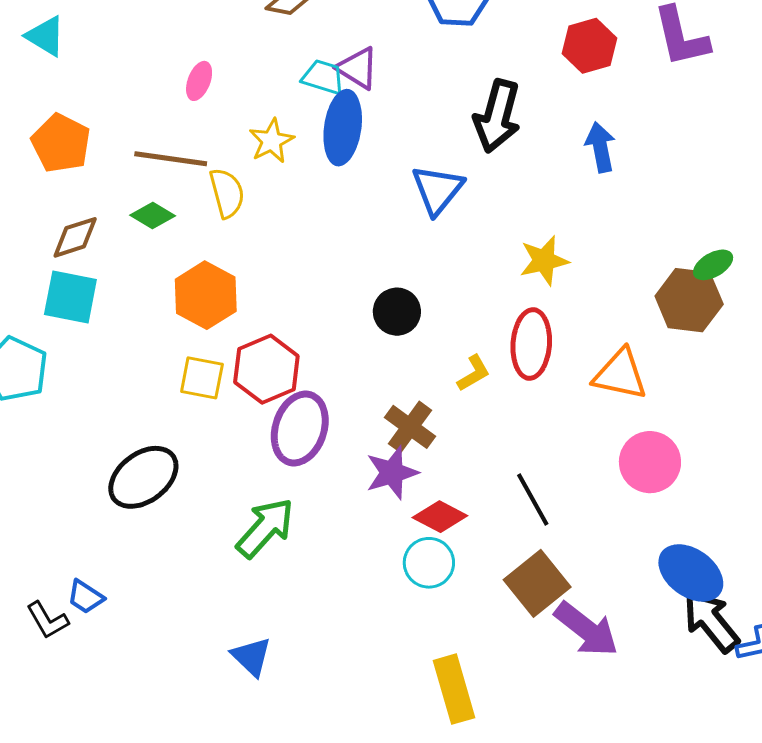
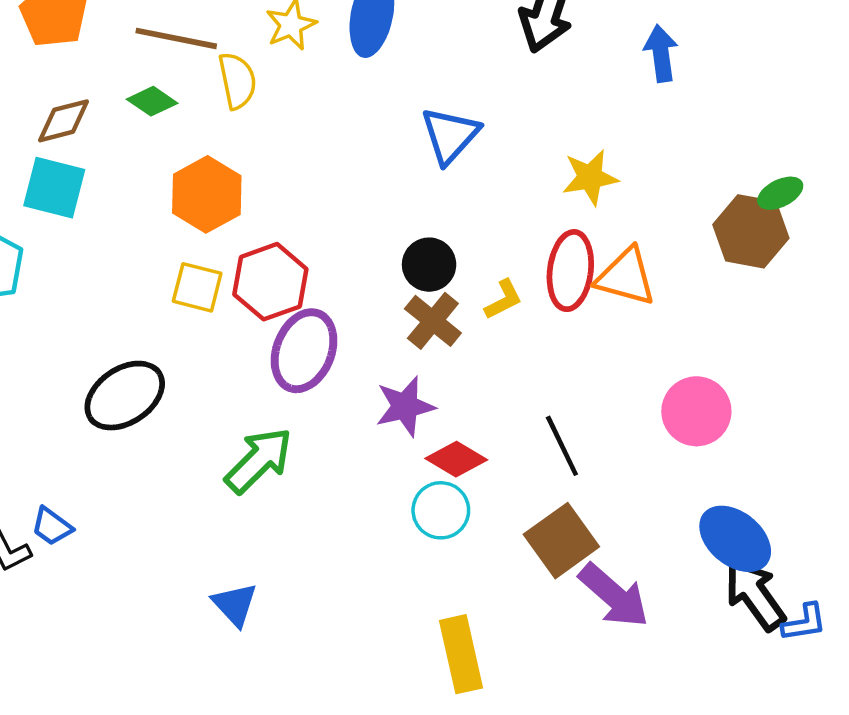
blue triangle: (437, 190) -> (450, 135), moved
black circle: (397, 312) -> (429, 265), moved
orange triangle: (620, 374) -> (626, 277), moved
brown cross: (410, 427) -> (433, 321), moved

